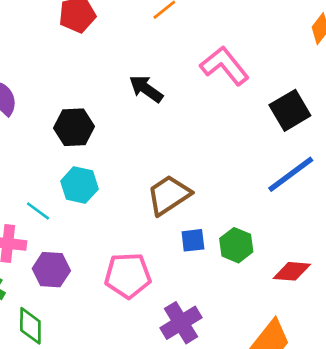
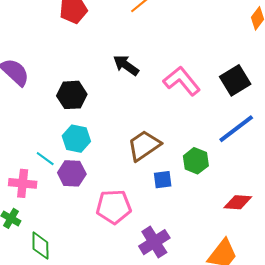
pink L-shape: (224, 66) -> (182, 81), moved
green hexagon: (236, 245) -> (196, 161), moved
purple hexagon: (51, 270) -> (72, 173), moved

